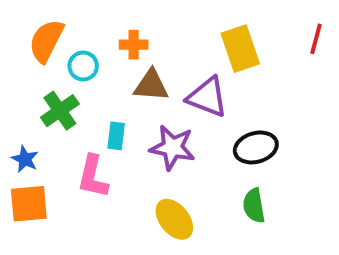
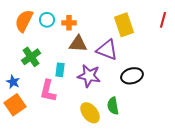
cyan circle: (83, 66) -> (47, 20), moved
orange square: (29, 204) -> (15, 105), turned -30
green semicircle: (254, 206) -> (113, 106), moved

